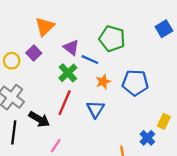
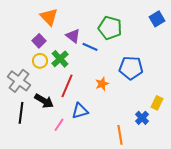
orange triangle: (45, 26) -> (49, 17), turned -30
yellow circle: (12, 61) -> (40, 61), moved
green cross: (68, 73) -> (60, 59), moved
orange star: (103, 82) -> (102, 84), moved
blue triangle: (95, 109) -> (80, 111), moved, turned 42

